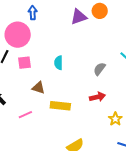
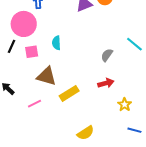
cyan semicircle: (59, 63) -> (56, 43), moved
brown triangle: (38, 88) -> (47, 76), size x1.5
yellow rectangle: (60, 106) -> (69, 93), turned -36

